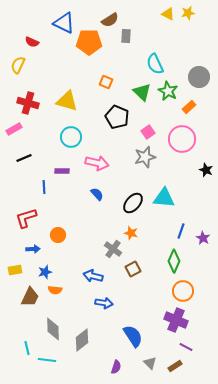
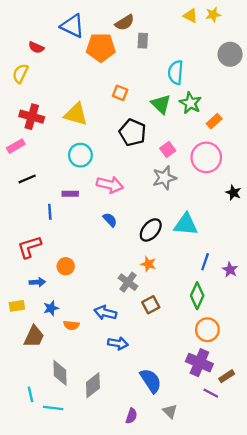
cyan semicircle: (155, 64) -> (176, 72), turned 30
gray circle: (199, 77) -> (230, 54), moved
orange semicircle: (55, 290) -> (71, 325), moved
brown rectangle: (175, 366) -> (227, 376), moved

